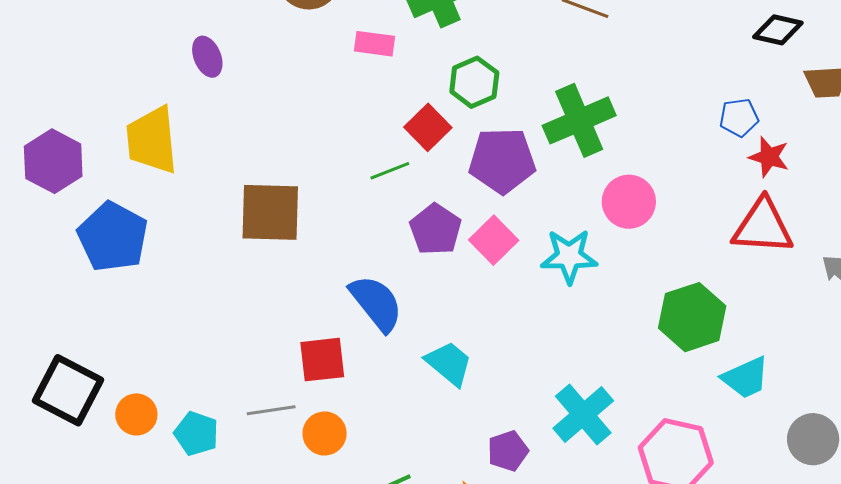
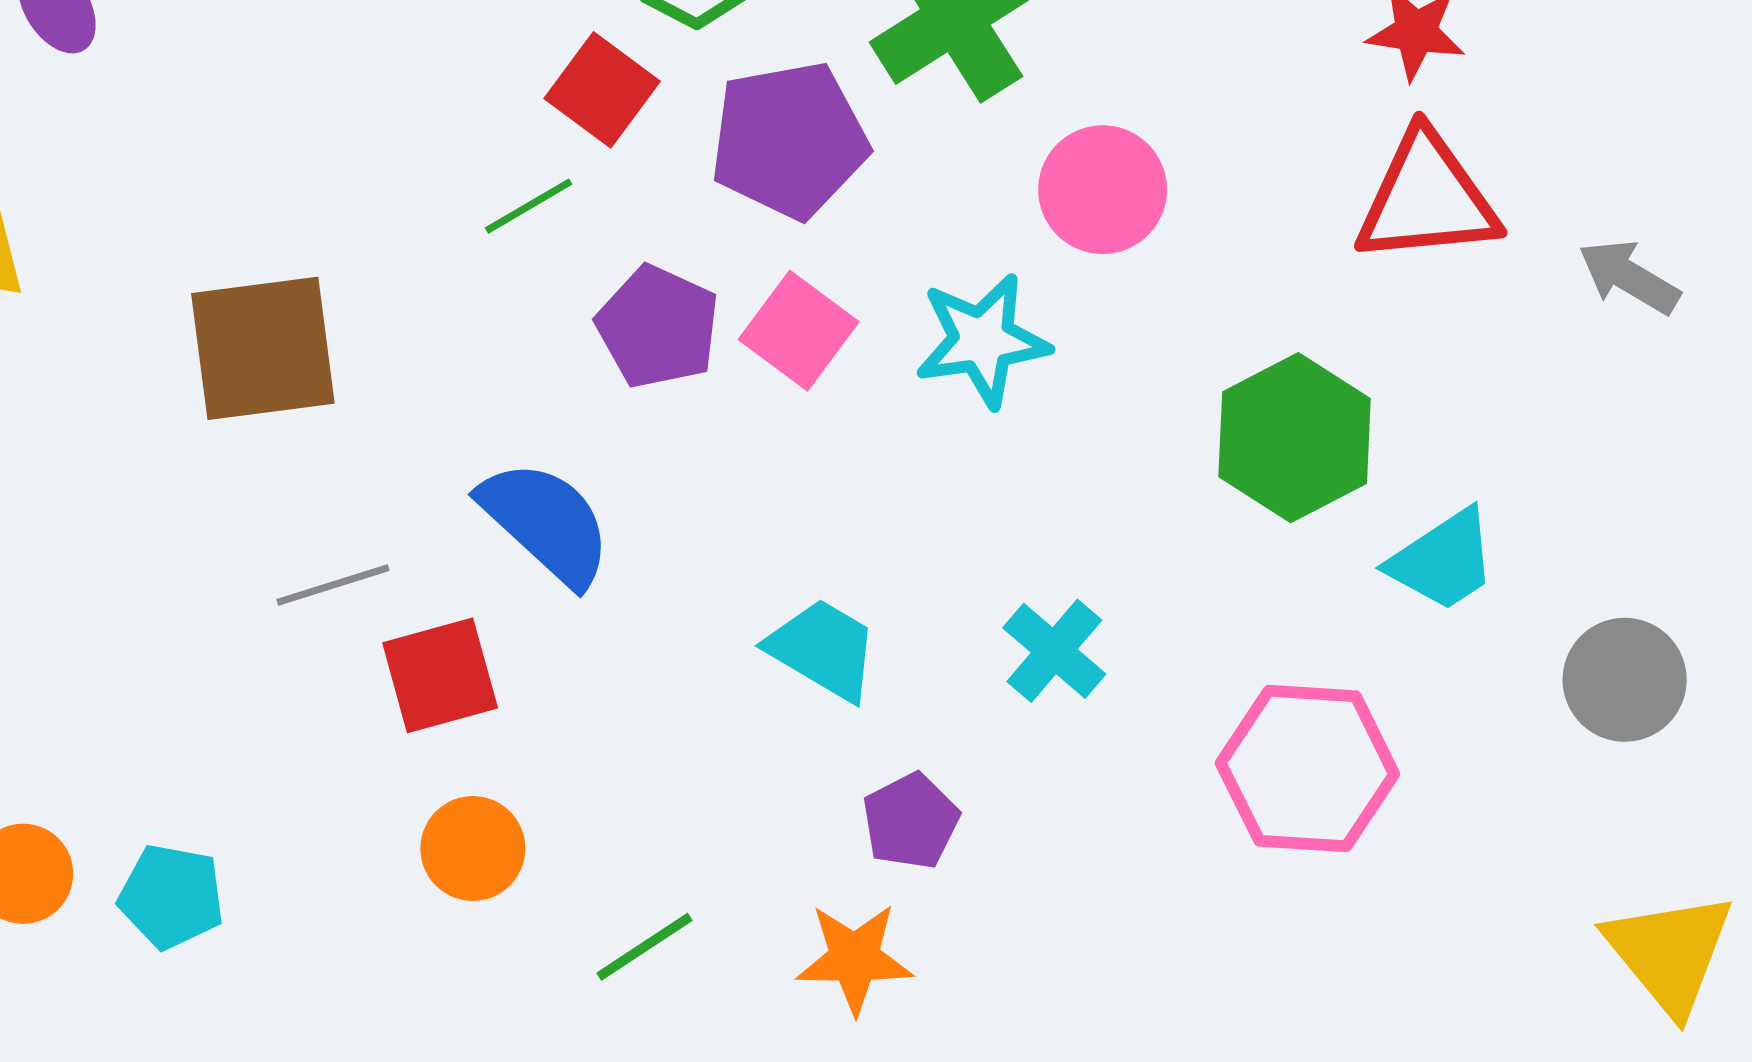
cyan trapezoid: (449, 363) -> (823, 649), moved
gray line: (271, 410) -> (333, 585), moved
cyan cross: (583, 415) -> (1054, 651), moved, size x0.7

